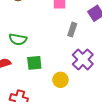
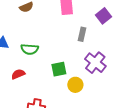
green square: (34, 63) -> (59, 69), moved

